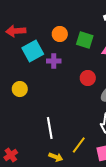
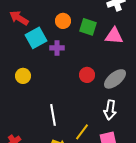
red arrow: (16, 31) -> (19, 18), turned 36
red circle: (88, 78) -> (87, 75), moved

